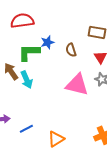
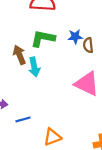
blue star: (47, 42) -> (75, 37), moved

